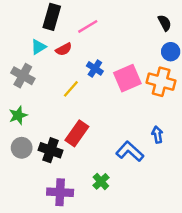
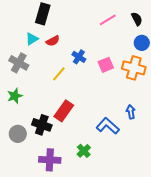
pink line: (88, 26) -> (108, 20), moved
pink square: (127, 78) -> (106, 65), size x0.7
gray circle: (22, 148) -> (18, 134), moved

